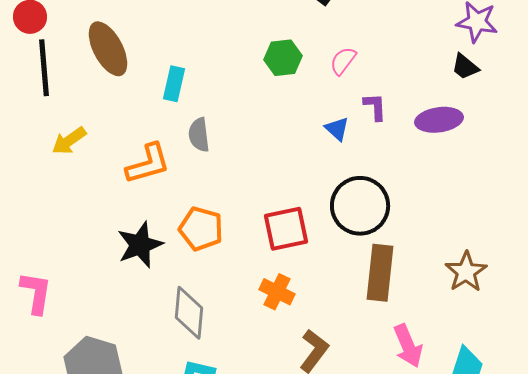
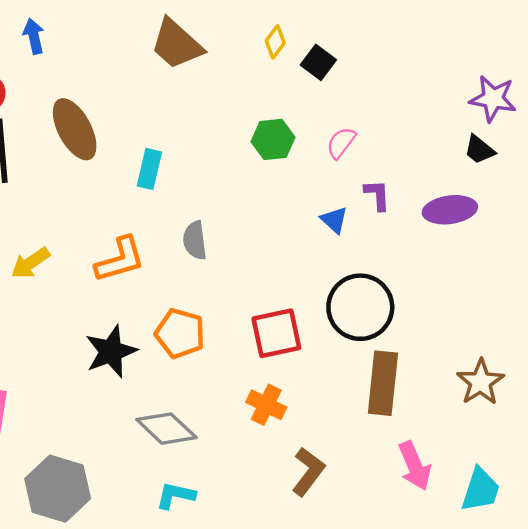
gray semicircle: (199, 135) -> (195, 240), moved
yellow arrow: (69, 141) -> (30, 263), moved
gray diamond: (189, 313) -> (166, 429), turned -52

